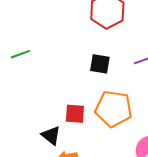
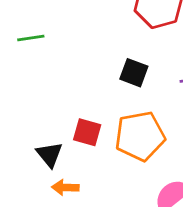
orange pentagon: (114, 109) -> (140, 136), turned -30

